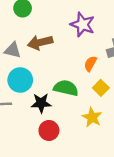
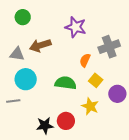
black star: (41, 103) -> (45, 126), moved
red circle: (49, 130) -> (66, 121), moved

